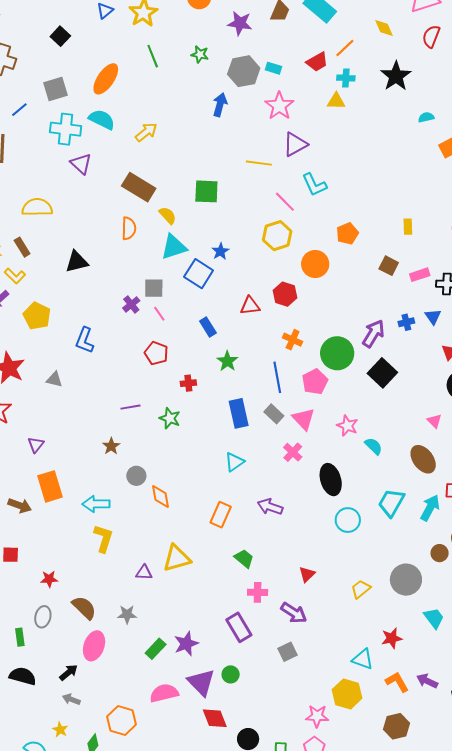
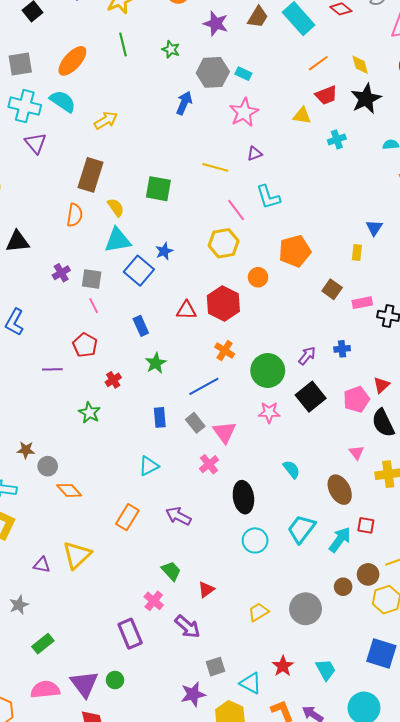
yellow diamond: (384, 28) -> (360, 65), moved
red trapezoid: (317, 62) -> (326, 95), moved
cyan cross: (346, 78) -> (337, 139), moved, turned -30
purple triangle: (295, 144) -> (255, 154), size x0.6
brown rectangle: (139, 187) -> (90, 175), turned 68
orange pentagon: (347, 234) -> (295, 251), size x1.4
orange circle: (315, 264) -> (258, 277), size x0.7
red hexagon: (285, 294) -> (223, 303), size x1.4
purple cross: (131, 304) -> (61, 273), moved
blue triangle: (433, 317) -> (374, 228), moved
purple arrow: (373, 334) -> (307, 356), size x0.7
blue line: (277, 377) -> (204, 386), turned 64
pink pentagon: (315, 382) -> (356, 399), moved
red cross: (188, 383) -> (113, 380), turned -35
purple line: (130, 407) -> (52, 369), moved
blue rectangle: (239, 413) -> (160, 417), size x0.7
pink star: (347, 426) -> (269, 412), moved, turned -30
brown star: (111, 446) -> (26, 450), moved, turned 30
orange diamond: (161, 497) -> (69, 490), turned -40
yellow triangle: (177, 558) -> (77, 555), turned -36
green trapezoid: (244, 559) -> (171, 571), moved
pink cross: (258, 592) -> (154, 601), turned 30
gray star: (127, 614) -> (19, 605), turned -30
cyan trapezoid: (434, 618) -> (326, 670), moved
red star: (392, 638) -> (283, 666), turned -30
purple star: (186, 644) -> (193, 694), moved
gray square: (288, 652) -> (216, 667), moved

